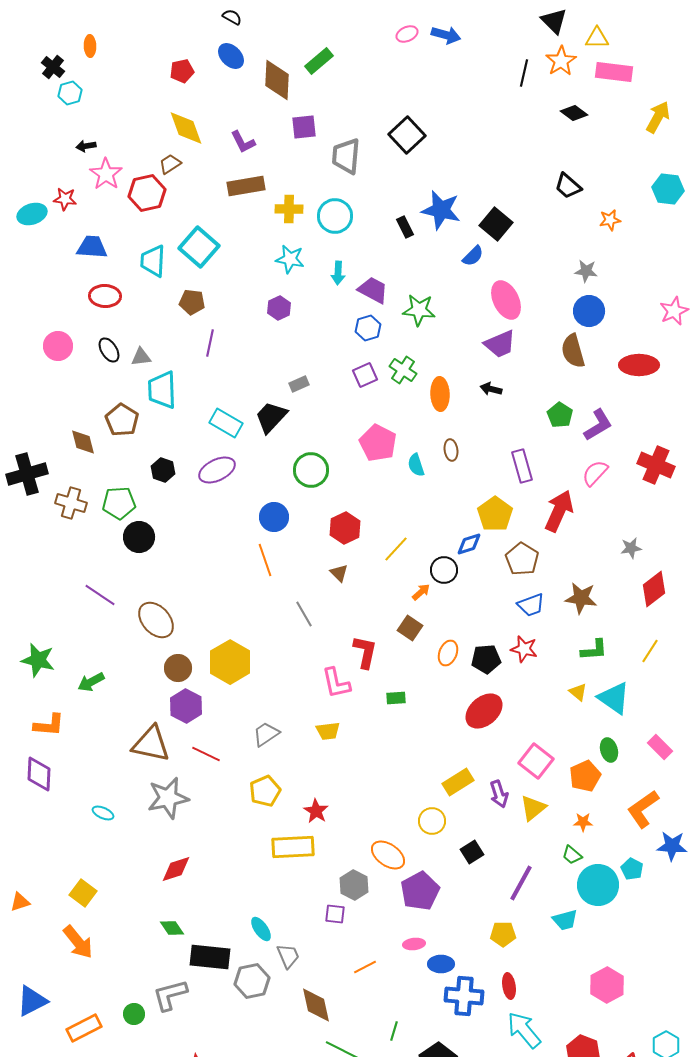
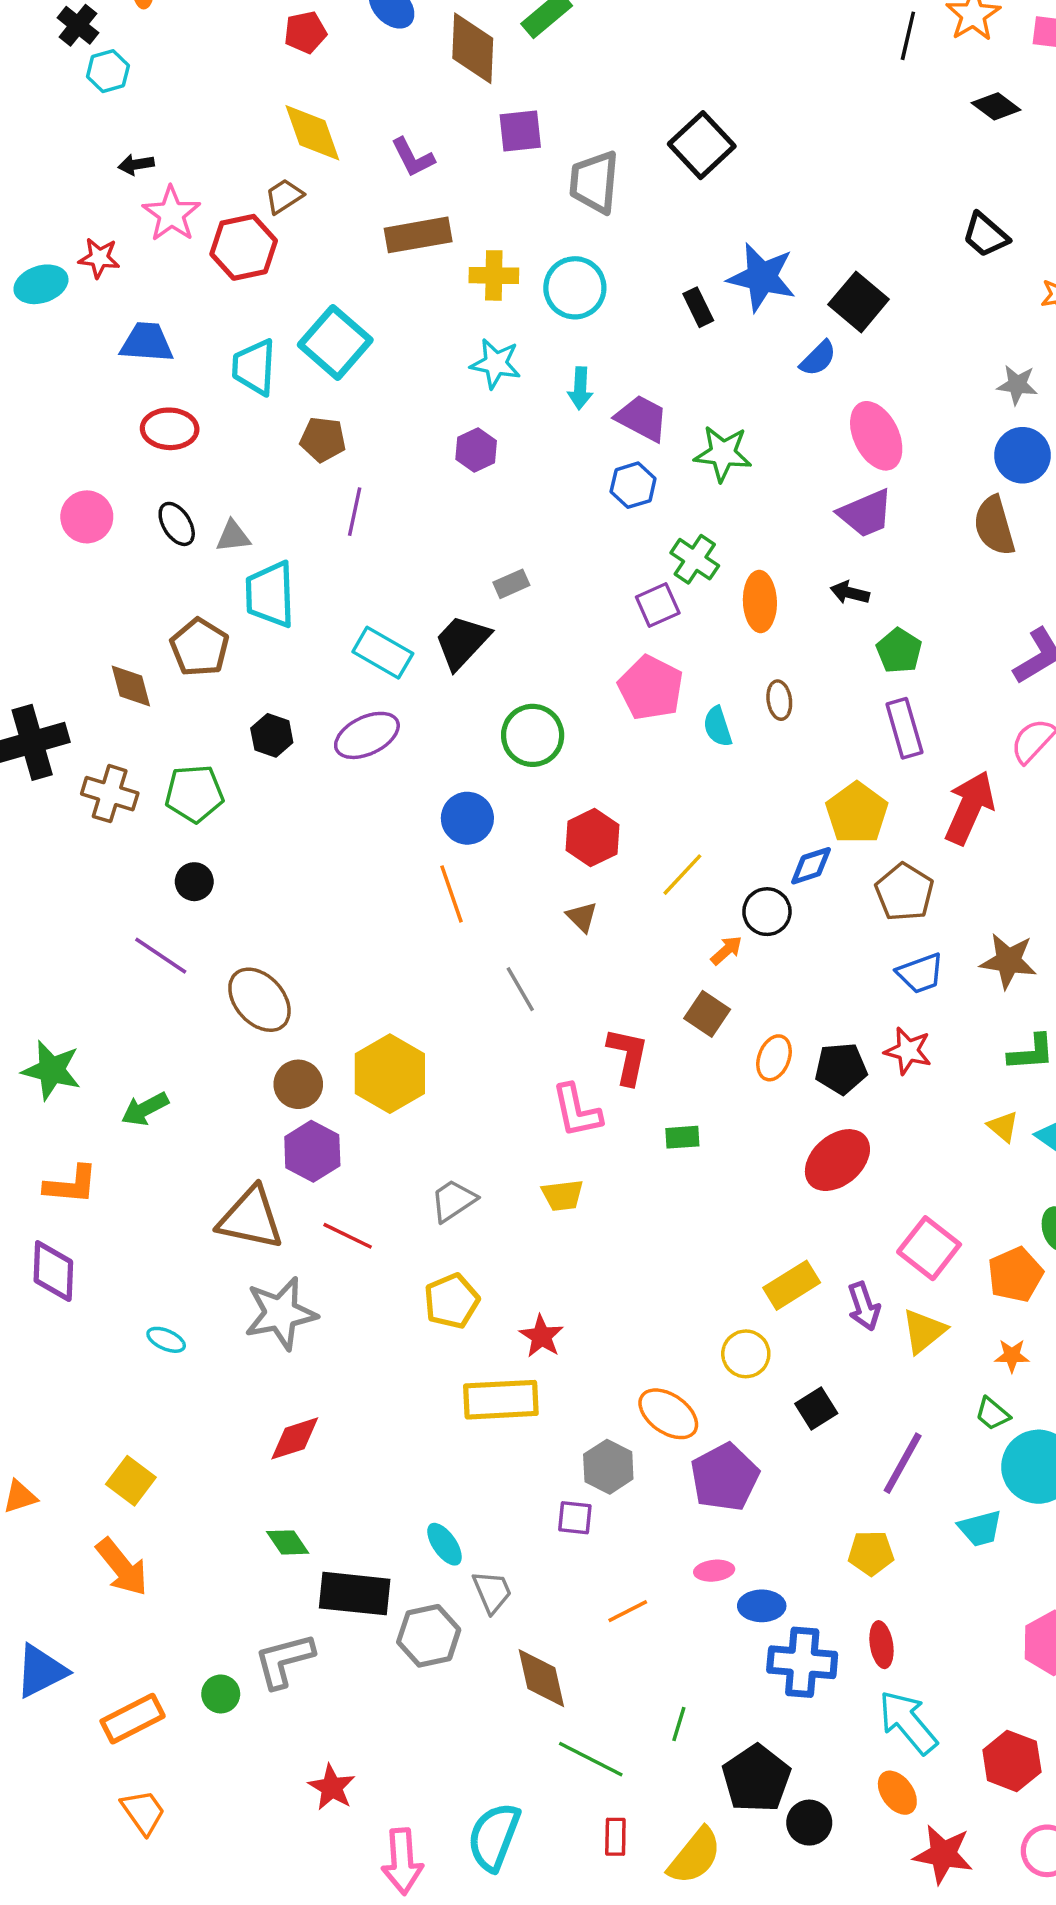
purple square: (365, 375) -> (658, 605), moved
green pentagon: (560, 415) -> (899, 651), moved
black circle: (139, 537) -> (194, 882), moved, size x0.7

